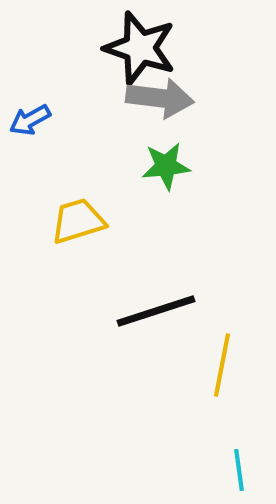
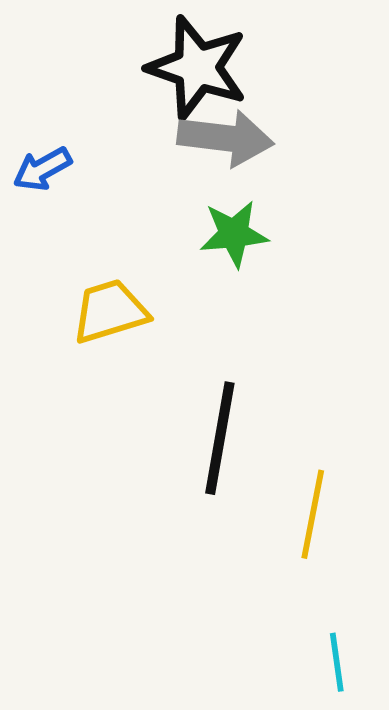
black line: (156, 311) -> (220, 438), turned -62

